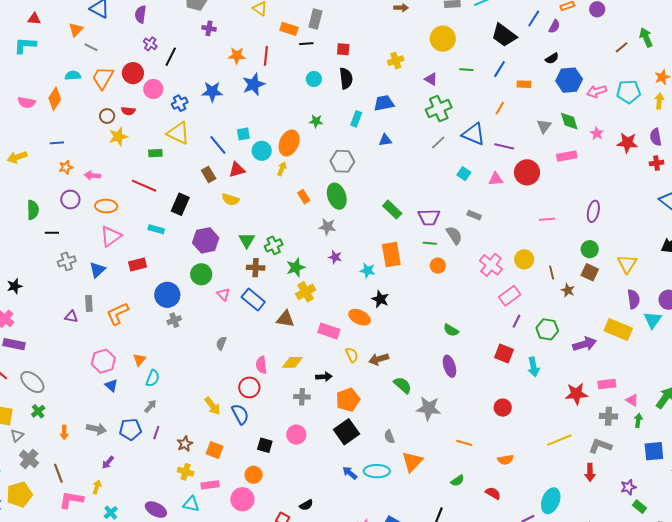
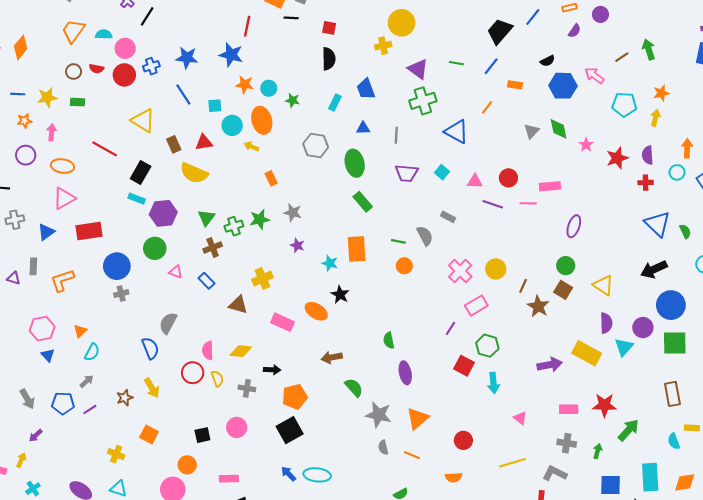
purple semicircle: (554, 26) -> (575, 31), moved
black trapezoid: (504, 35) -> (500, 31), turned 88
yellow circle: (443, 39) -> (402, 23), moved
orange star: (237, 56) -> (245, 85), moved
red circle: (133, 73) -> (124, 75), moved
cyan semicircle: (73, 75) -> (104, 34), moved
cyan circle: (314, 79) -> (269, 88), moved
purple triangle: (431, 79) -> (418, 69), size x1.5
blue star: (254, 84) -> (231, 55), turned 30
pink arrow: (597, 91) -> (594, 75), moved, turned 48
blue trapezoid: (384, 103) -> (366, 89), turned -105
yellow triangle: (178, 133) -> (143, 121), moved
yellow star: (118, 137) -> (47, 97), moved
gray line: (438, 142) -> (396, 135), moved, turned -49
orange ellipse: (289, 143) -> (262, 120), turned -45
red star: (627, 143) -> (617, 158), turned -30
blue line: (218, 145) -> (183, 95), moved
purple line: (504, 146) -> (493, 204), moved
green rectangle: (155, 153) -> (78, 102), moved
pink rectangle: (567, 156) -> (550, 186), moved
yellow arrow: (282, 169) -> (251, 146), turned -96
red circle: (527, 172) -> (508, 178), size x0.7
pink arrow: (92, 175) -> (52, 132), turned 84
green ellipse: (337, 196) -> (355, 163), moved
yellow semicircle: (231, 199) -> (194, 173), size x1.5
purple trapezoid: (429, 217) -> (407, 173), moved
pink line: (547, 219) -> (528, 203), moved
cyan rectangle: (156, 229) -> (137, 199), moved
red rectangle: (138, 264) -> (89, 231), size x1.4
yellow triangle: (627, 264) -> (603, 285), turned -35
green star: (296, 267) -> (260, 219), moved
brown cross: (256, 268) -> (213, 247), turned -30
brown line: (552, 273) -> (523, 286), turned 32
brown star: (568, 290) -> (538, 306), size x1.5
pink triangle: (223, 294) -> (176, 272), turned -32
blue rectangle: (253, 300) -> (206, 281), size x0.7
purple line: (516, 321) -> (450, 328), moved
green hexagon: (547, 329) -> (487, 346), moved
green semicircle: (451, 330) -> (389, 340), moved, turned 42
gray semicircle: (221, 343) -> (168, 323), size x1.5
yellow semicircle: (352, 355) -> (217, 379), moved
red star: (576, 394) -> (604, 405), moved
pink triangle: (632, 400) -> (520, 418), moved
red circle: (503, 408) -> (463, 440), moved
blue semicircle: (240, 414) -> (150, 348), moved
gray arrow: (96, 429) -> (27, 399), turned 42
purple line: (156, 432) -> (90, 410), turned 32
gray semicircle: (389, 437) -> (383, 447), moved
brown star: (185, 444) -> (125, 398), moved
black square: (265, 445) -> (202, 435), turned -35
orange triangle: (412, 462) -> (418, 418), moved
pink rectangle: (210, 485) -> (229, 479), moved

